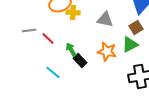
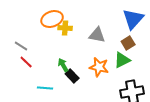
gray line: (29, 30) -> (21, 46), turned 40
red line: (48, 38) -> (26, 62), moved
cyan line: (53, 72) -> (45, 88), turned -35

